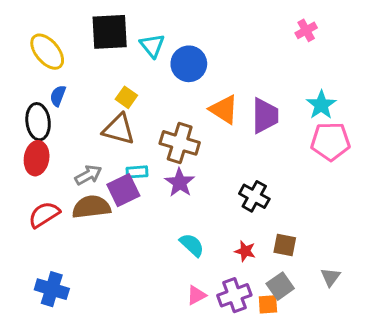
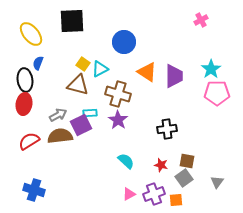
cyan triangle: (152, 46) -> (100, 69), moved, turned 42
black cross: (254, 196) -> (167, 129), turned -36
gray square: (280, 286) -> (184, 178), moved

